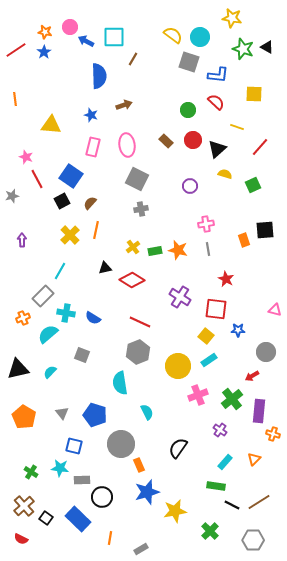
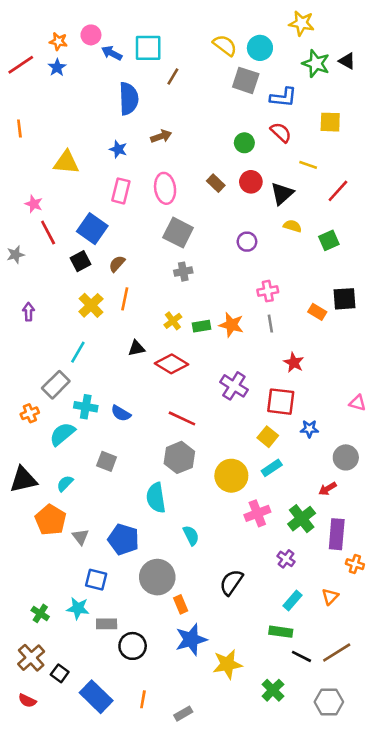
orange rectangle: (244, 240) -> (317, 312), turned -40
orange pentagon: (24, 417) -> (51, 520), moved
blue rectangle: (78, 519) -> (96, 697), moved

